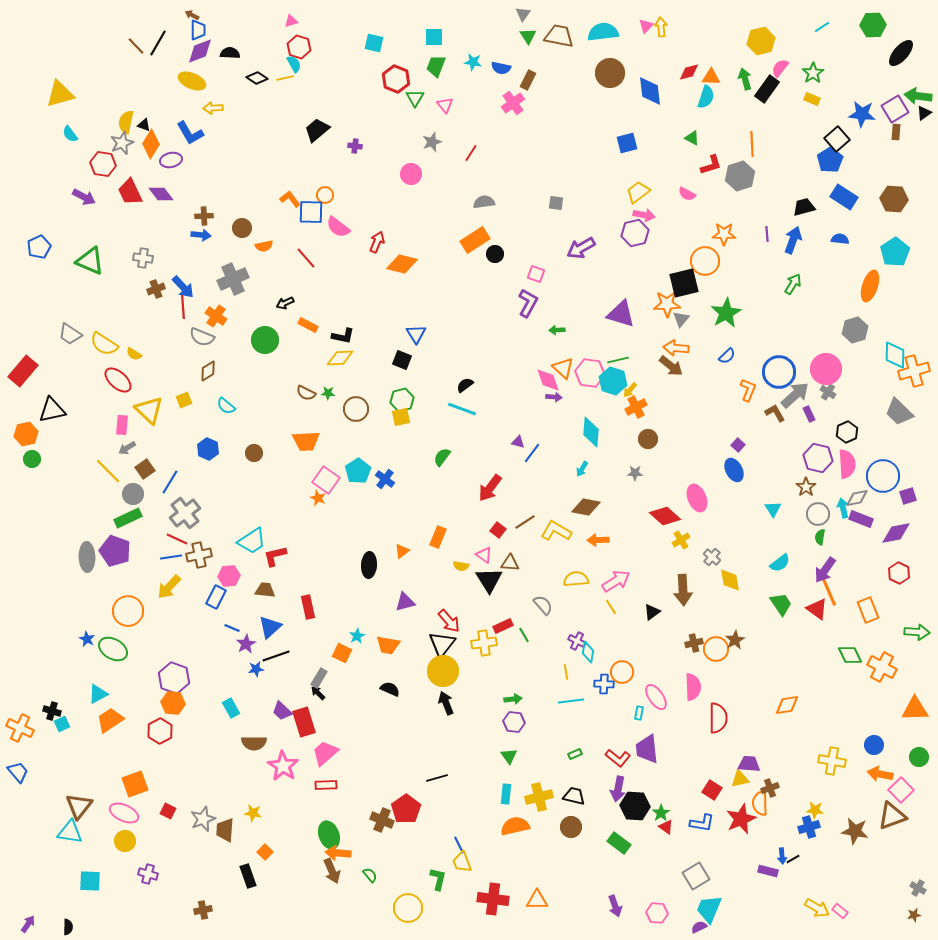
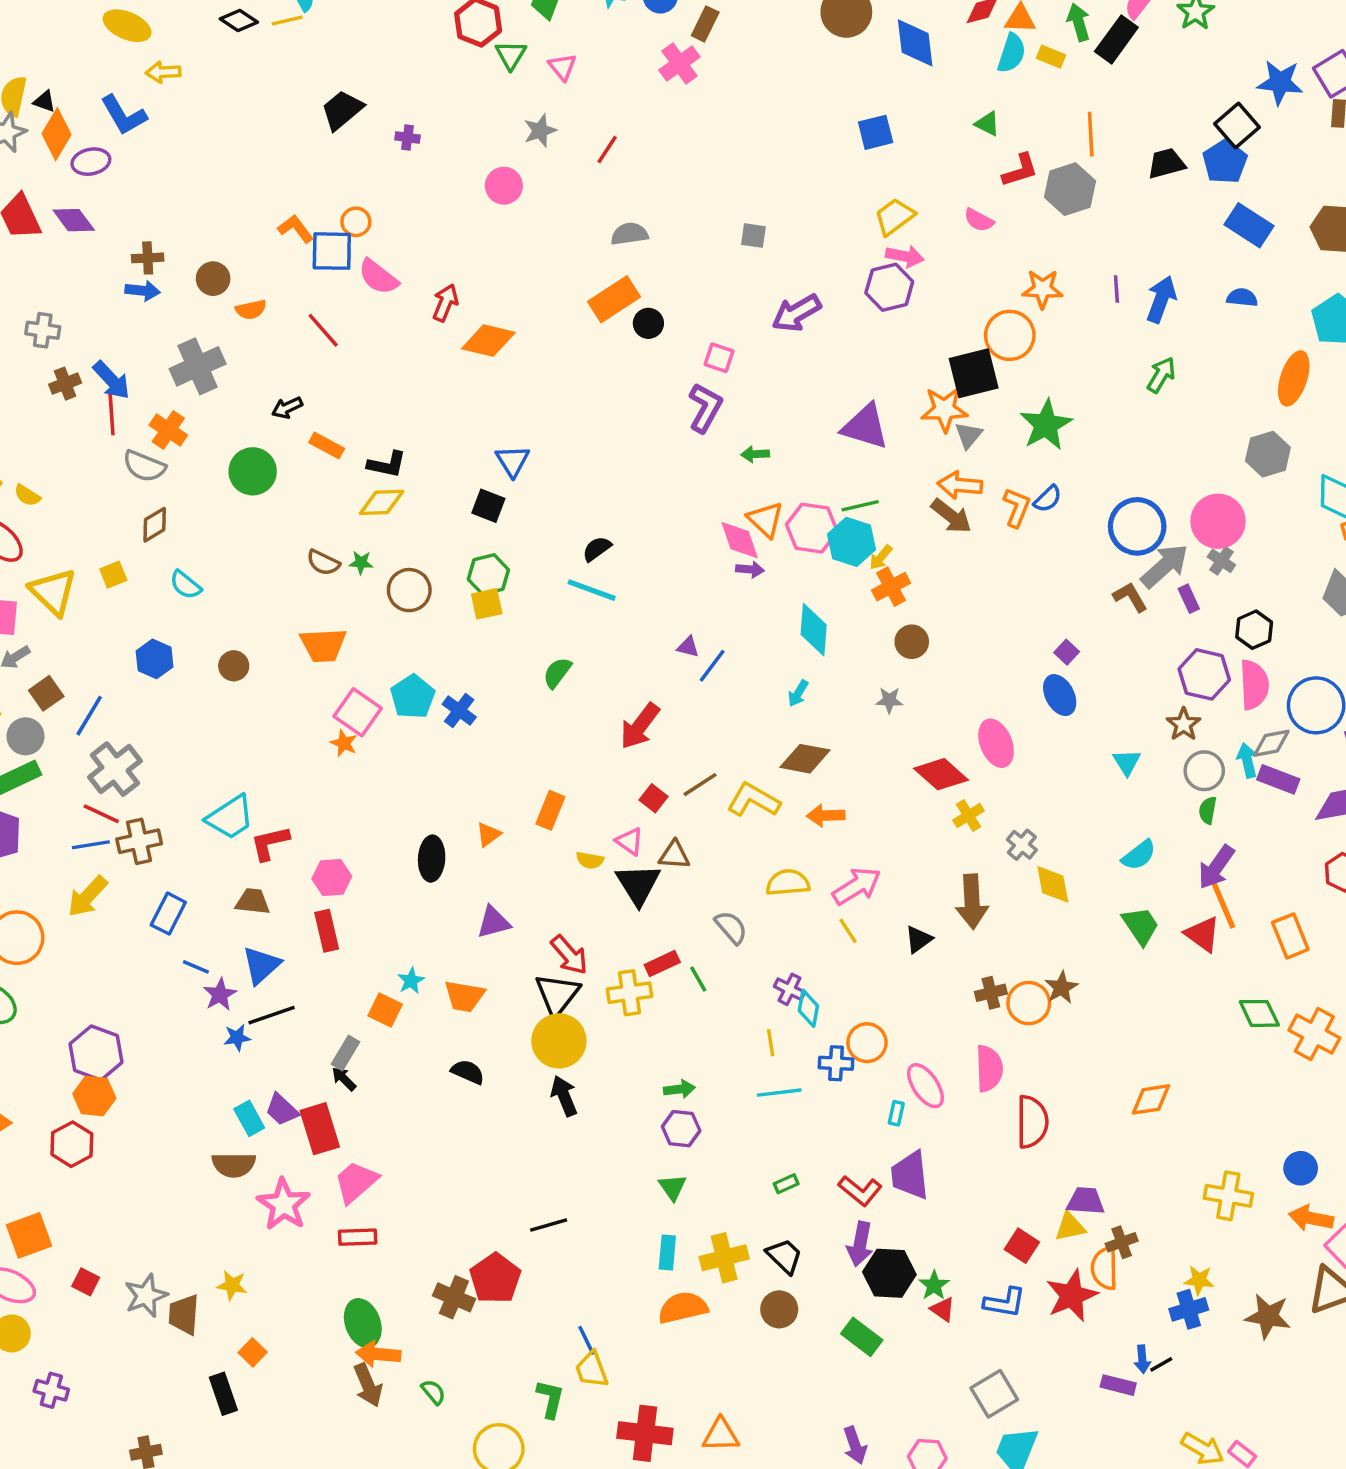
yellow rectangle: (812, 99) -> (1051, 57), moved
black trapezoid: (804, 207) -> (1166, 163), moved
orange L-shape: (748, 390) -> (1017, 507), moved
pink hexagon: (229, 576) -> (332, 877), moved
cyan rectangle: (231, 708) -> (249, 1118), moved
black trapezoid: (574, 796) -> (784, 1256), turned 30

